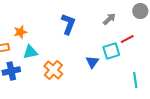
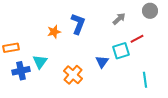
orange star: (20, 32) -> (54, 32), moved
cyan triangle: (30, 52) -> (40, 62), moved, turned -42
orange cross: (53, 70) -> (73, 75), moved

